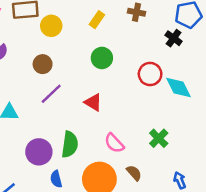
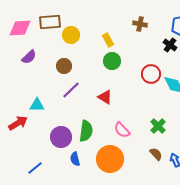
yellow rectangle: (97, 20) -> (108, 40), moved, turned -64
brown semicircle: (134, 173) -> (156, 154), moved

